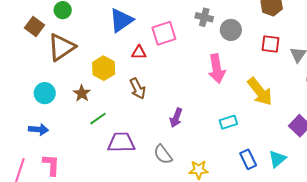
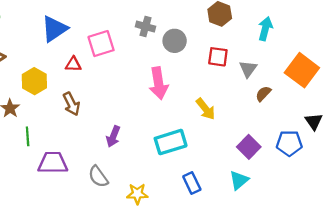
yellow arrow: (260, 92) -> (206, 109), size x0.7
green line: (98, 119) -> (28, 136), turned -60
cyan rectangle: (228, 122) -> (171, 142), size x1.6
cyan triangle: (277, 159) -> (239, 180), moved

